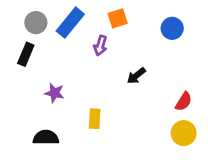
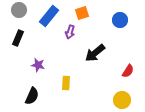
gray circle: (36, 23) -> (19, 10), moved
black arrow: (136, 76) -> (95, 53), size x1.5
yellow circle: (184, 133) -> (122, 100), moved
black semicircle: (46, 137) -> (32, 96), turned 114

